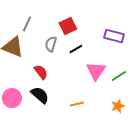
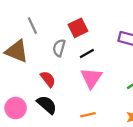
gray line: (27, 24) -> (32, 26), turned -49
pink triangle: (96, 71) -> (91, 78), moved

